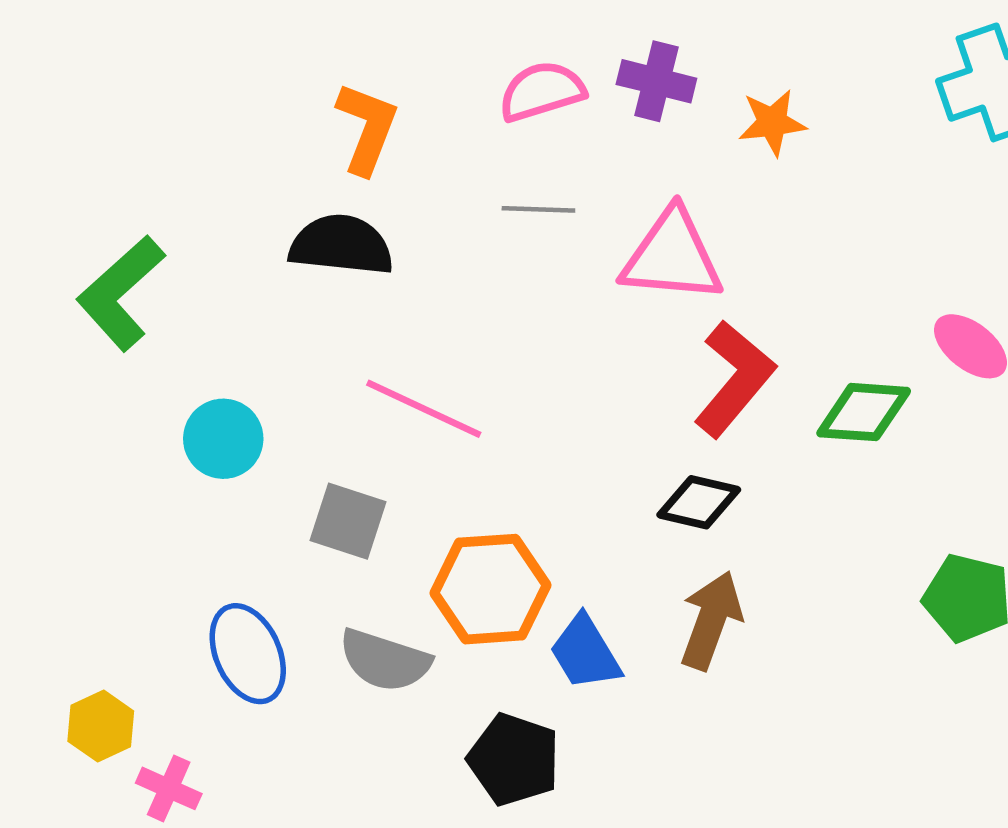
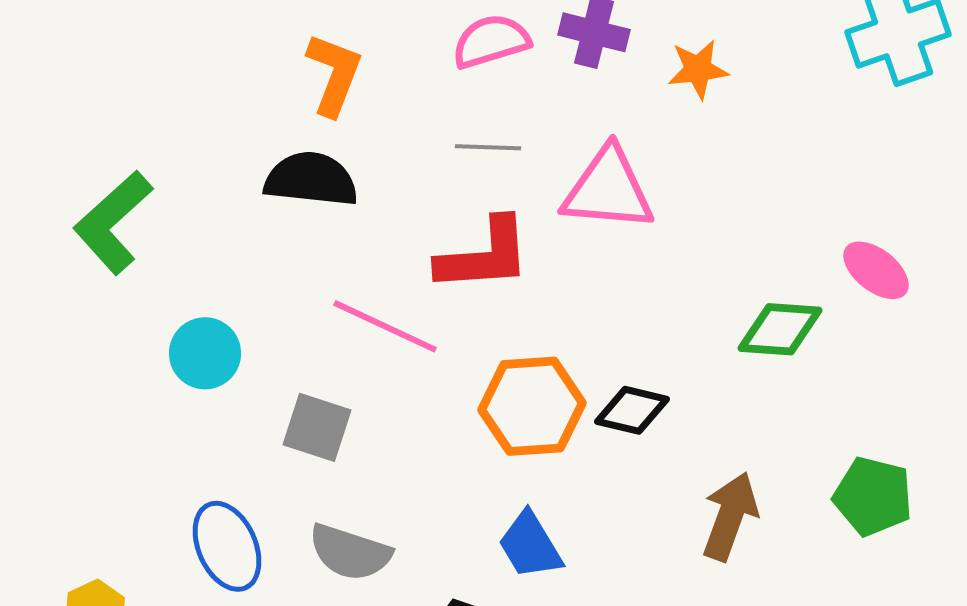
red L-shape: (734, 379) -> (484, 255), moved, turned 46
orange hexagon: (491, 589) -> (532, 406), moved
brown arrow: (711, 620) -> (730, 516), moved

